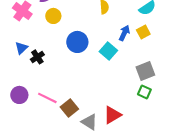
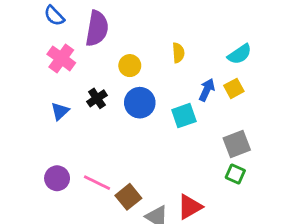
yellow circle: (53, 16) -> (130, 66), moved
cyan square: (108, 51) -> (184, 116), turned 30
black cross: (37, 57) -> (97, 98), moved

